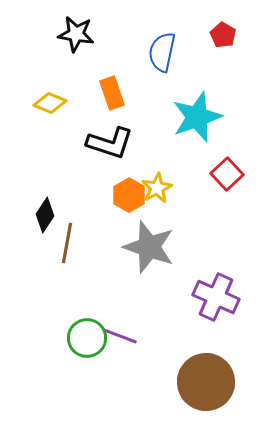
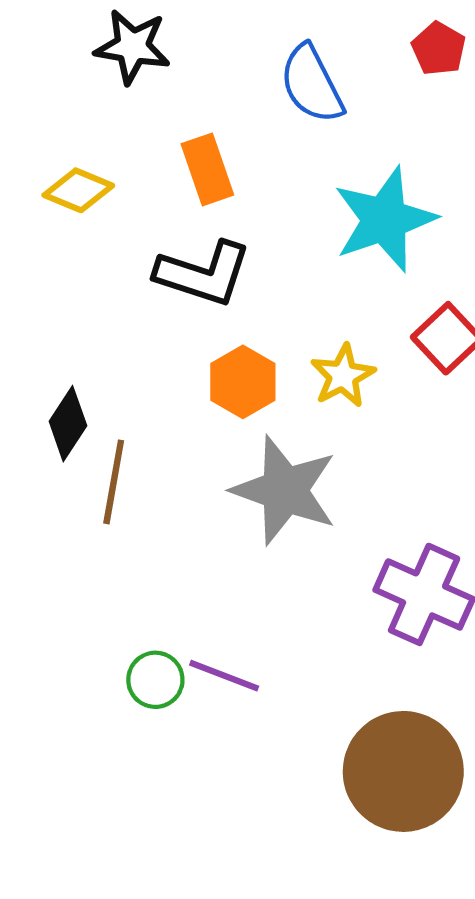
blue semicircle: (162, 52) -> (312, 84), turned -39
yellow star: (157, 188) -> (343, 376), moved
green circle: (87, 338) -> (155, 680), size x0.7

